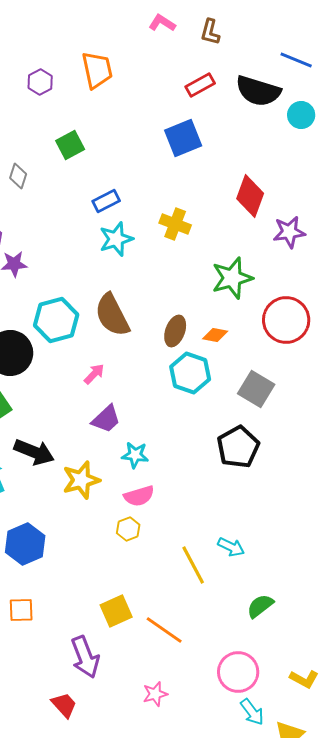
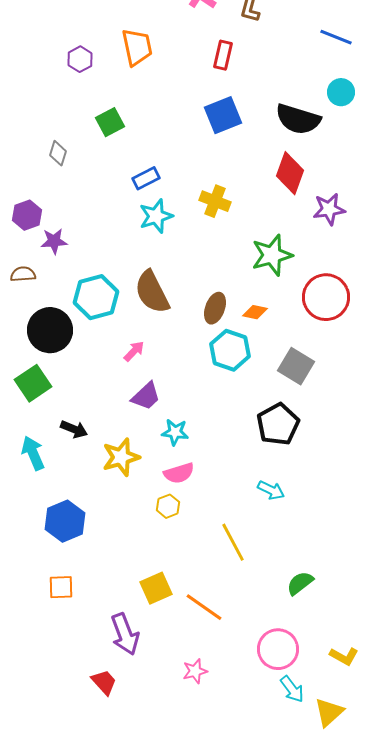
red rectangle: (200, 85) -> (223, 55), moved, turned -48
black semicircle: (258, 91) -> (298, 119), moved
black arrow: (34, 452) -> (74, 429), size x0.7
cyan arrow: (231, 547) -> (271, 490), moved

